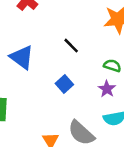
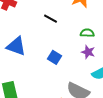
black line: (71, 46) -> (51, 19), moved

